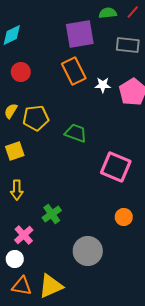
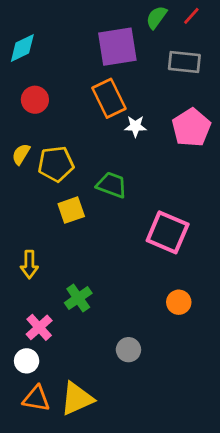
green semicircle: (108, 13) -> (156, 17), turned -48
white star: (103, 85) -> (135, 126), moved
yellow square: (15, 151) -> (71, 210), moved
gray circle: (88, 251) -> (128, 350), size x0.6

